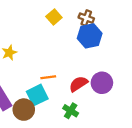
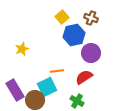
blue hexagon: (90, 36) -> (74, 35), moved
purple circle: (102, 83) -> (91, 53), moved

